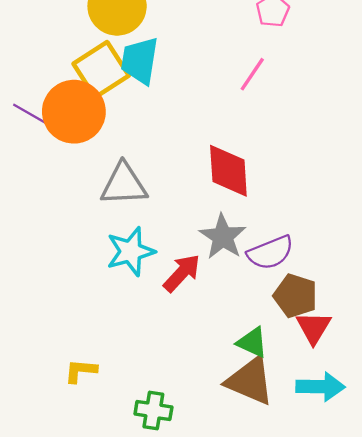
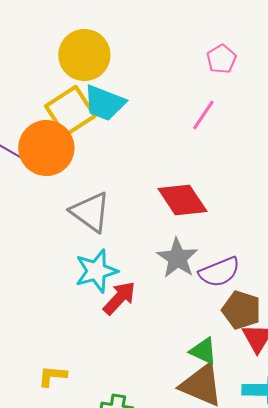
cyan trapezoid: (140, 61) -> (104, 103), turned -78
red diamond: (228, 171) -> (182, 200), turned -30
gray triangle: (124, 184) -> (90, 212), turned 39
red arrow: (182, 273) -> (119, 298), moved

